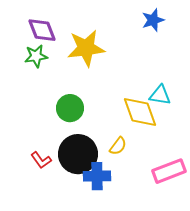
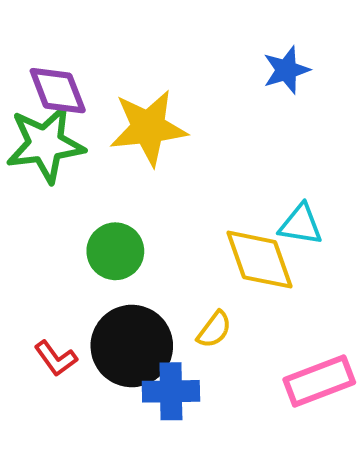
green star: (36, 56) -> (45, 144), size x1.6

